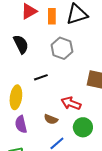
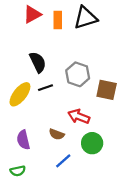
black semicircle: (21, 44) -> (38, 62), moved
gray hexagon: (62, 48) -> (78, 74), moved
yellow ellipse: (16, 97) -> (20, 94), moved, turned 30

